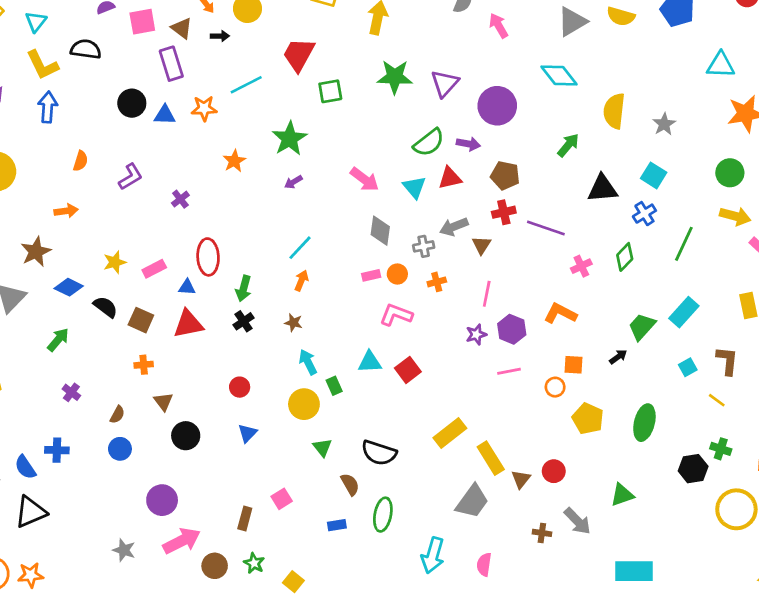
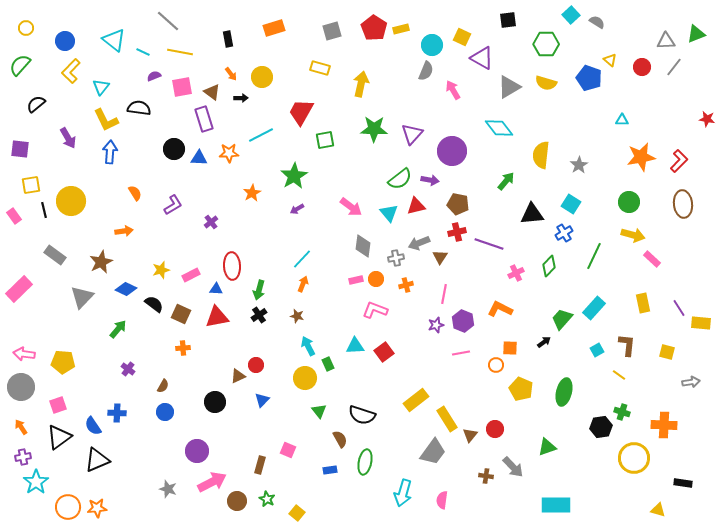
cyan triangle: (721, 65) -> (622, 120), size x0.6
orange semicircle: (81, 161) -> (135, 193), turned -49
brown triangle: (163, 402) -> (238, 376), moved, turned 42
pink square: (282, 499) -> (288, 450), turned -35

